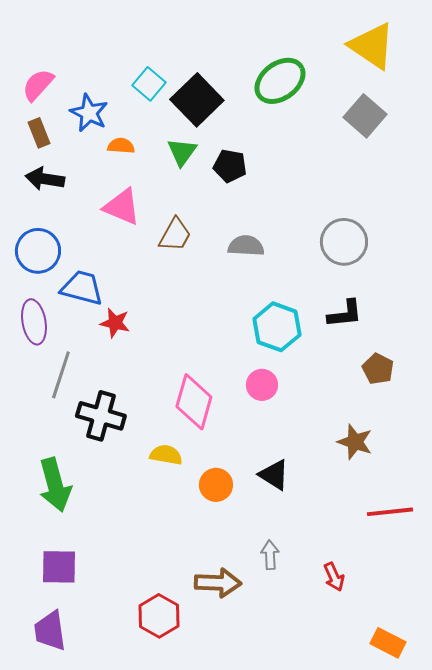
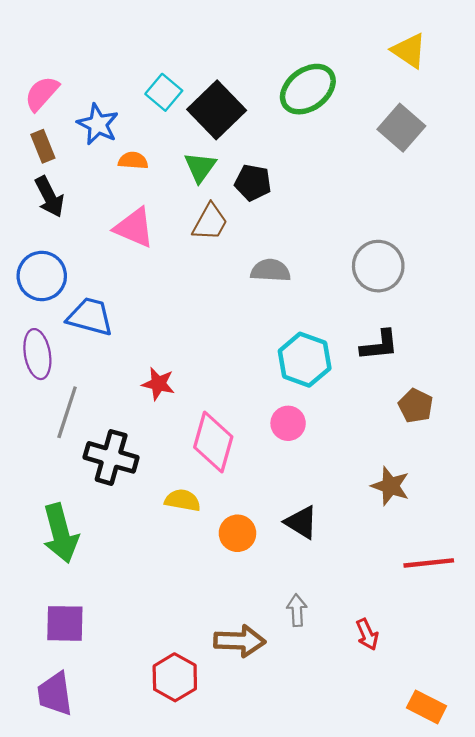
yellow triangle: (372, 46) -> (409, 51), size x0.7
black arrow: (45, 179) -> (49, 197), turned -126
brown trapezoid: (175, 235) -> (210, 222), moved
red star: (115, 323) -> (158, 384), moved

